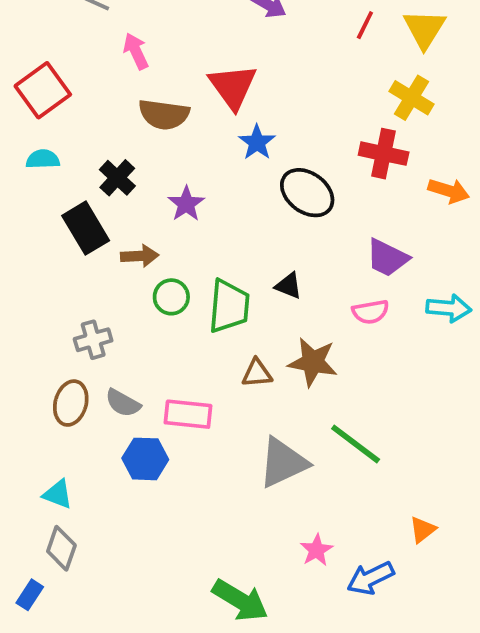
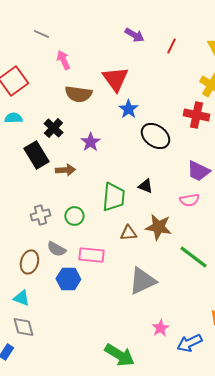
red line: (365, 25) -> (171, 46), moved
green circle: (171, 297) -> (74, 216), moved
brown ellipse: (71, 403) -> (29, 262), moved
green line: (356, 444) -> (193, 257), moved
gray diamond: (61, 548) -> (23, 327), turned -35

